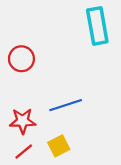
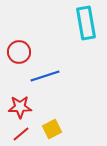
blue line: (66, 105) -> (45, 76), moved

